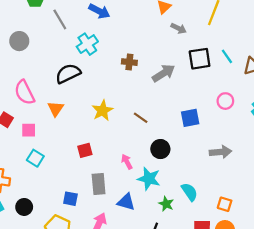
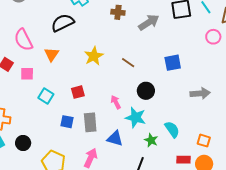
pink circle: (225, 101) -> (213, 37), moved
cyan square: (35, 158) -> (46, 96), moved
blue square: (70, 199) -> (67, 122), moved

